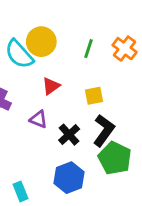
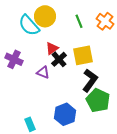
green line: (88, 49) -> (79, 21), turned -40
yellow square: (94, 96) -> (83, 55), size x1.5
black cross: (69, 135) -> (59, 59), moved

